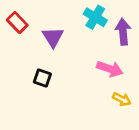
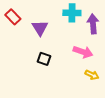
cyan cross: (95, 17) -> (72, 13), turned -30
black square: (42, 78) -> (44, 59), moved

